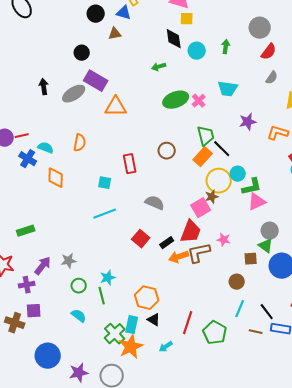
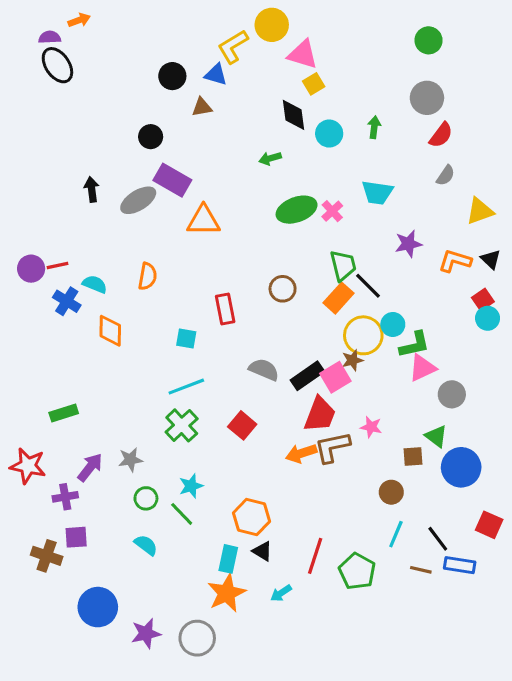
yellow square: (187, 19) -> (314, 84), turned -32
gray circle: (270, 231) -> (452, 394), moved
black rectangle: (167, 243) -> (307, 376), moved, size x1.5
green line: (102, 296) -> (182, 514), turned -30
green cross: (115, 334) -> (182, 425), moved

